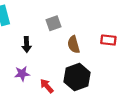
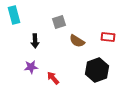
brown semicircle: (74, 45) -> (77, 41), turned -42
black hexagon: (77, 77) -> (97, 70), moved

